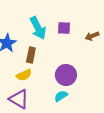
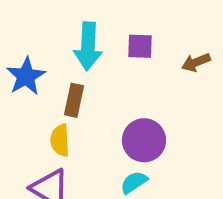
cyan arrow: (38, 28) -> (88, 46), turned 30
yellow semicircle: (24, 75) -> (60, 140), turned 112

